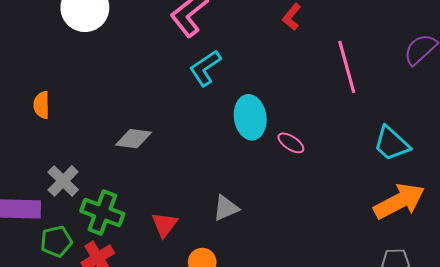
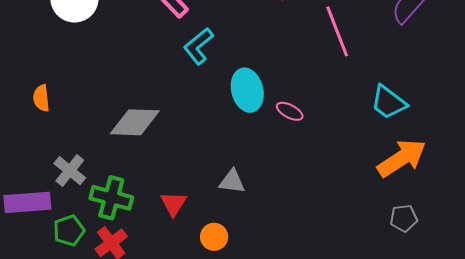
gray diamond: (134, 139) -> (135, 122), size x1.4
gray triangle: (226, 208) -> (232, 181), turned 36

